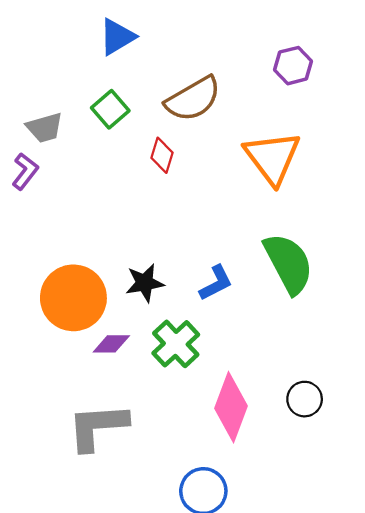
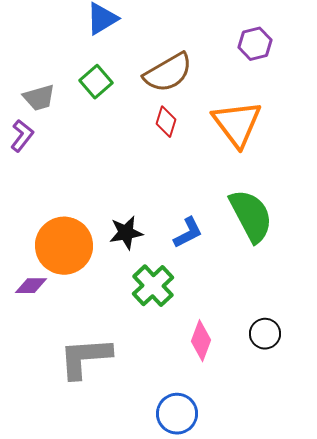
red diamond: (162, 155) -> (166, 122), moved
purple diamond: (111, 344) -> (31, 286), moved
pink diamond: (231, 407) -> (201, 341), size x0.7

